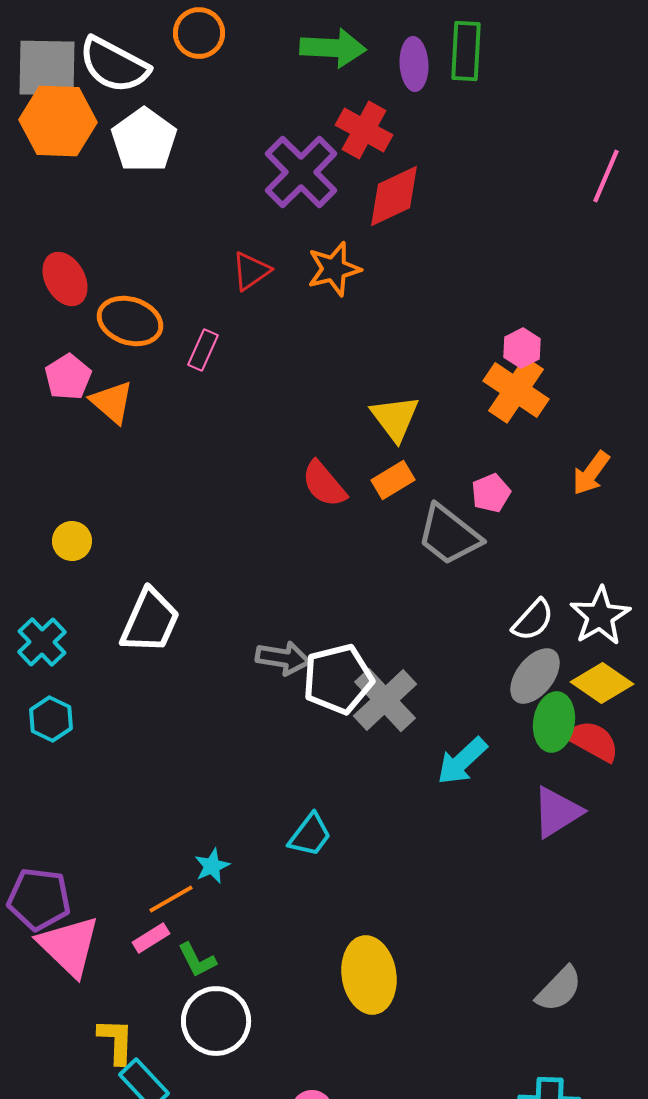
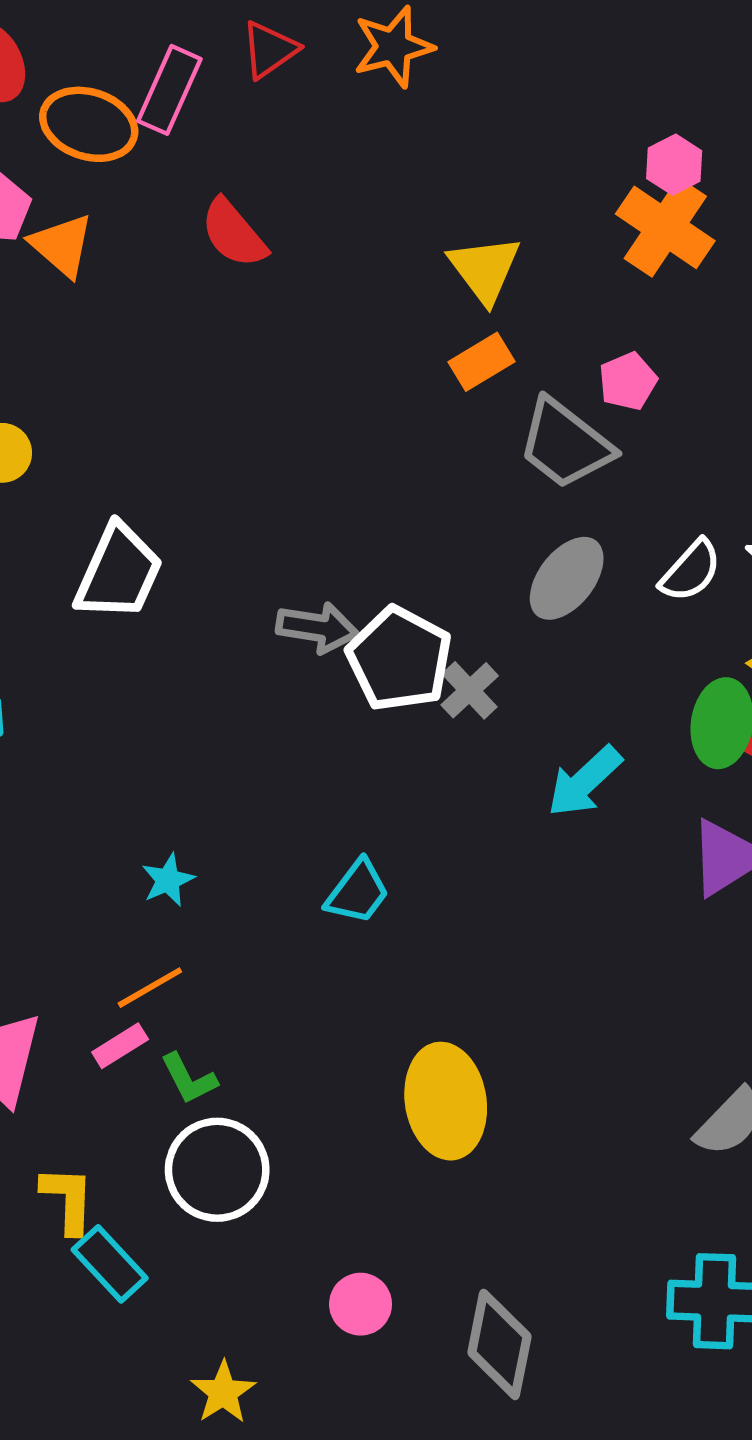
pink rectangle: (203, 350) -> (169, 90), moved, size x1.4
red semicircle: (324, 484) -> (234, 233), moved
gray ellipse: (535, 676) -> (567, 578), moved
white pentagon: (338, 679) -> (399, 659), turned -30
gray cross: (385, 700) -> (470, 690), size x0.6
cyan star: (212, 866) -> (168, 880), moved

